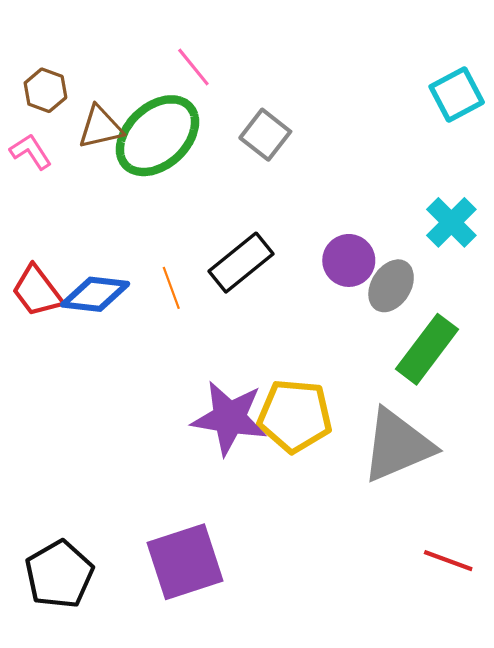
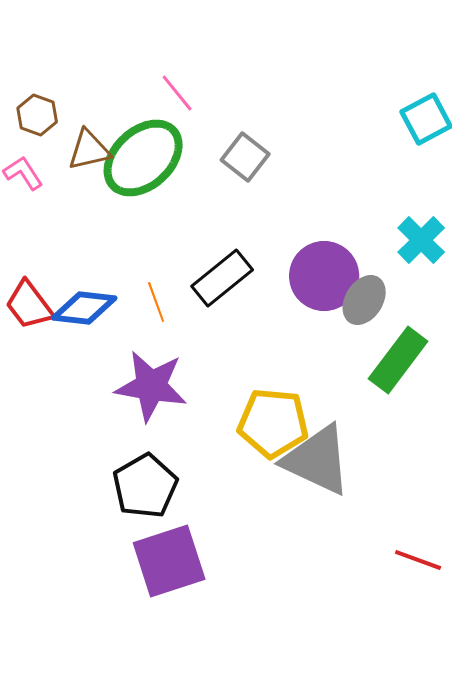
purple circle: (349, 260) -> (324, 276), size x1.4
purple star: (229, 418) -> (151, 386), moved
gray triangle: (397, 445) -> (317, 460), moved, turned 48
black pentagon: (59, 574) -> (145, 486), moved

